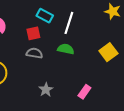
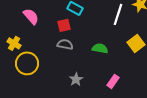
white line: (69, 23) -> (118, 14), moved
green semicircle: (66, 49) -> (100, 48), moved

